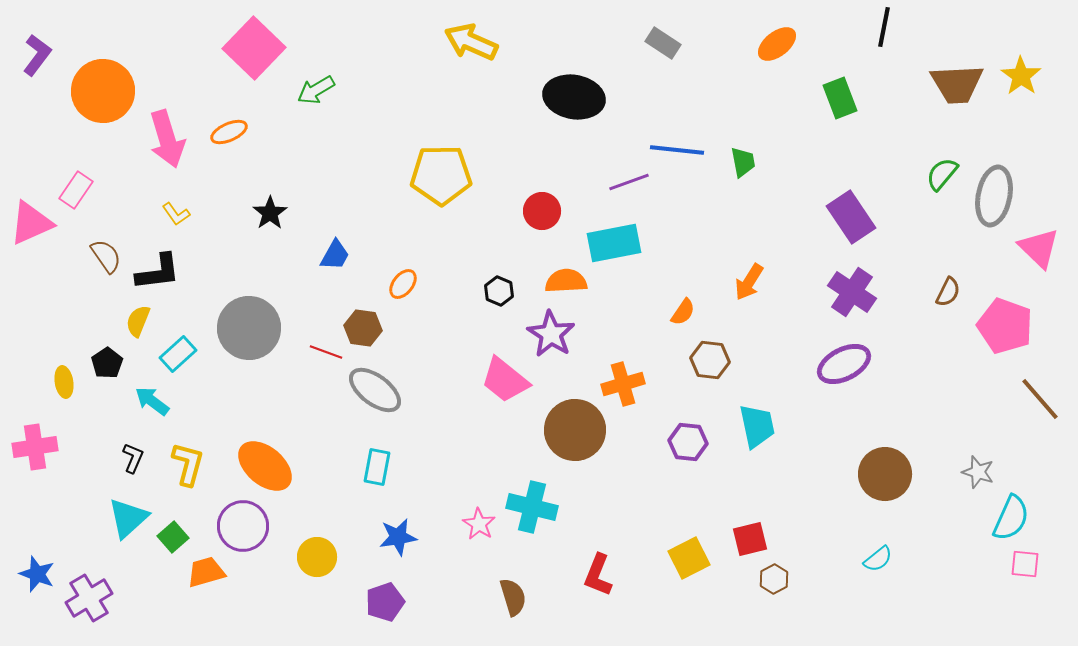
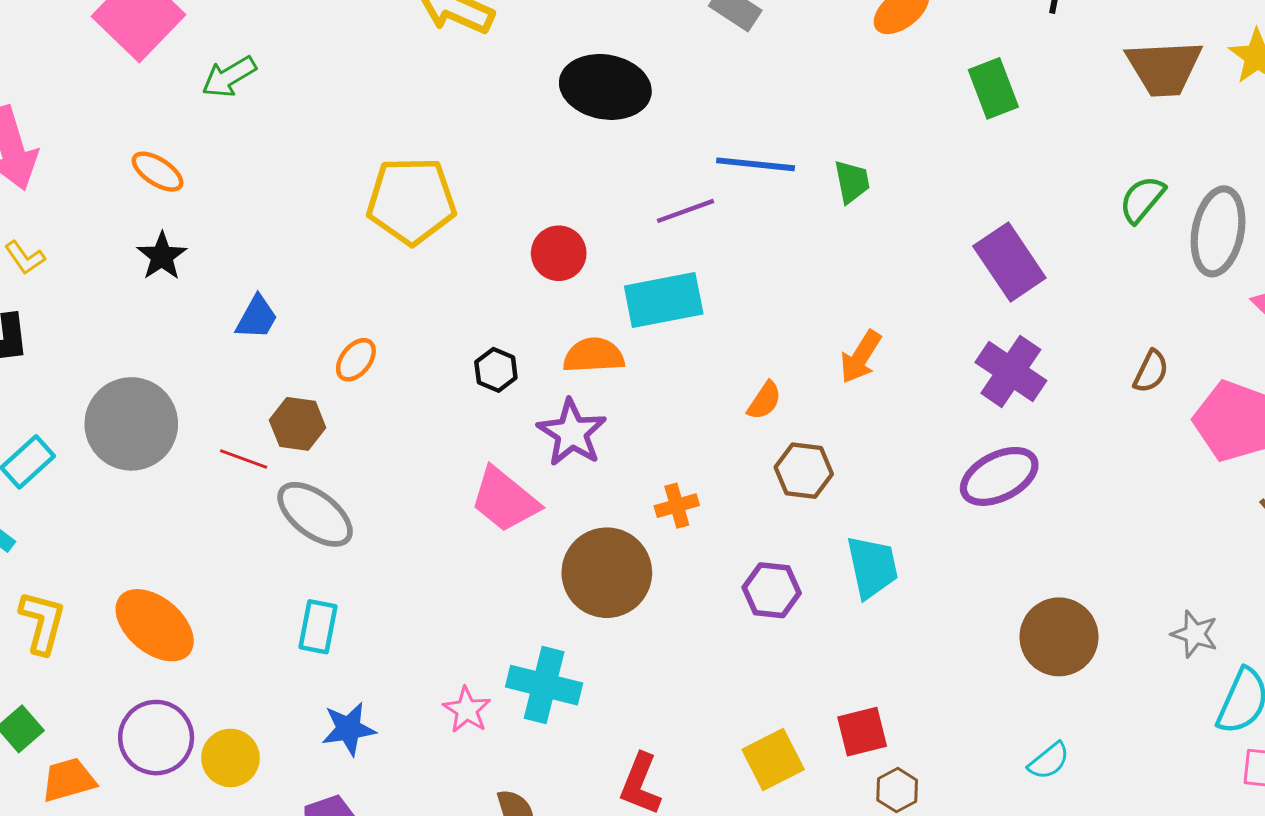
orange ellipse: (229, 132) -> (158, 172), moved, turned 57
orange cross: (623, 384) -> (677, 506), size x0.7
purple circle: (243, 526) -> (156, 738), moved

